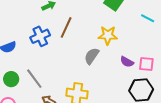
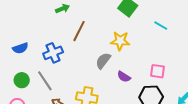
blue cross: (40, 36) -> (53, 53), moved
purple semicircle: (127, 62) -> (124, 77), moved

